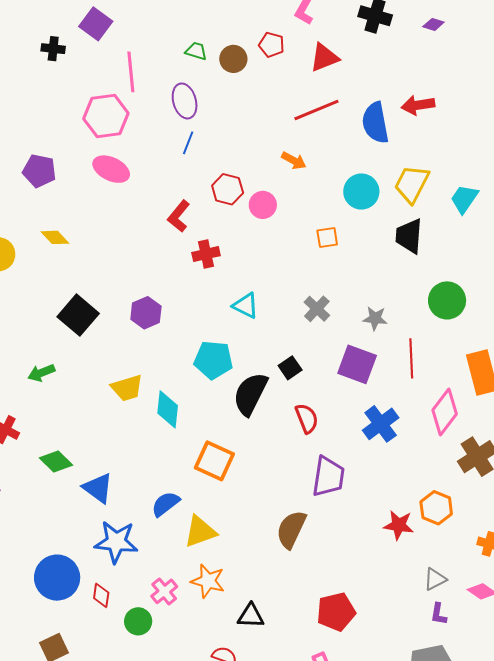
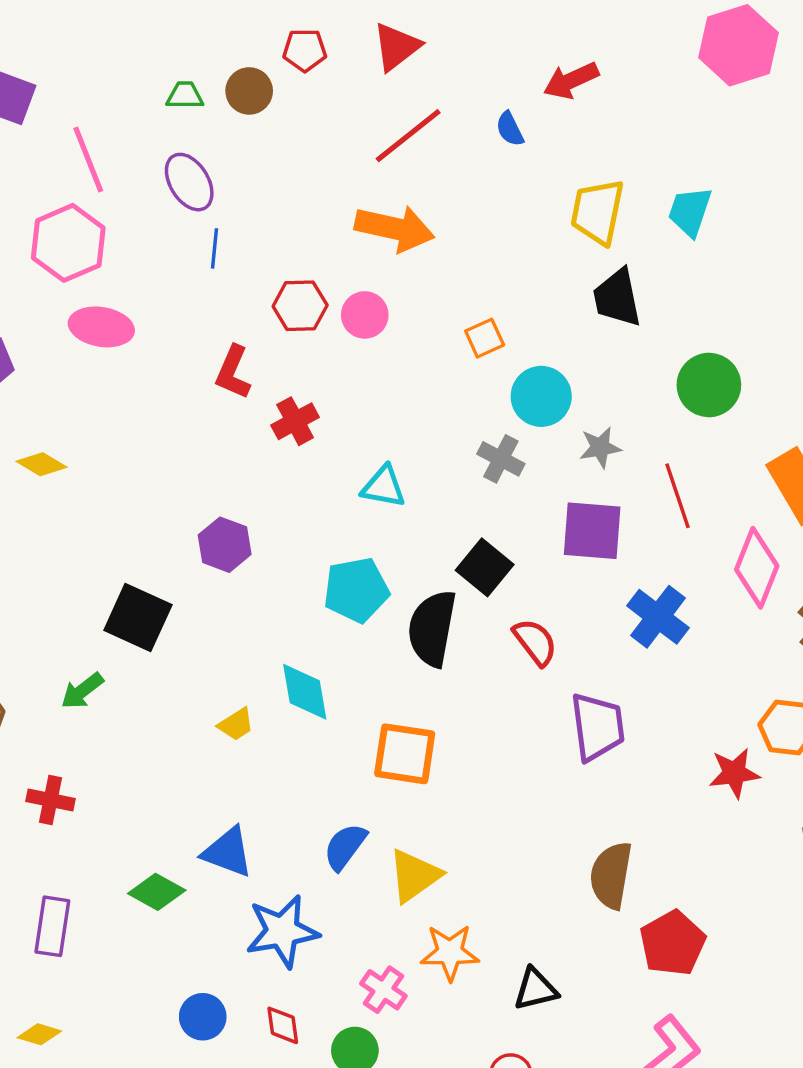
blue semicircle: (375, 123) -> (510, 129), size x0.5
orange arrow: (294, 161) -> (395, 228), size x1.8
cyan circle: (361, 192) -> (541, 396), moved
black square: (78, 315) -> (138, 617), moved
black square: (290, 368) -> (485, 567), size x1.4
yellow trapezoid: (127, 388) -> (236, 724), moved, size x0.7
green diamond: (56, 461) -> (157, 892), moved
brown semicircle: (291, 529) -> (611, 875), moved
blue circle: (57, 578) -> (203, 1017), size x0.6

